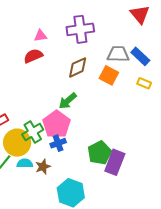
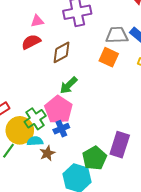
brown diamond: (78, 67) -> (62, 52), moved
green pentagon: (99, 153) -> (95, 158), moved
cyan semicircle: (25, 163) -> (35, 141), moved

